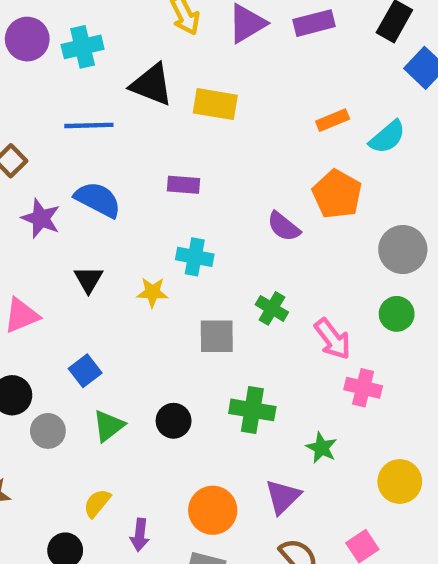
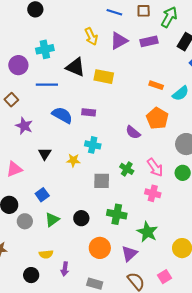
purple circle: (27, 39) -> (18, 65), moved
orange rectangle: (333, 120) -> (156, 85), turned 40
blue semicircle: (98, 200) -> (62, 115), moved
pink arrow: (333, 339) -> (155, 167), moved
pink cross: (363, 388) -> (153, 193), moved
green star: (321, 448) -> (147, 232), size x1.5
yellow semicircle: (97, 503) -> (46, 254), turned -136
orange circle: (213, 510) -> (100, 248), moved

